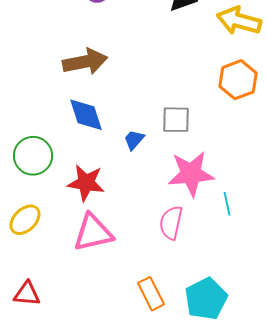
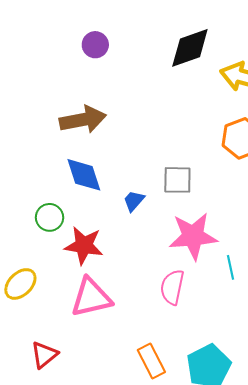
green circle: (33, 156) -> (50, 217), moved, size x0.7
red triangle: (27, 294) -> (44, 355), moved, turned -44

